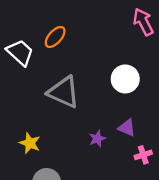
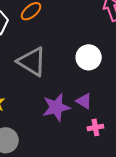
purple star: (97, 139) -> (56, 107), size x1.8

